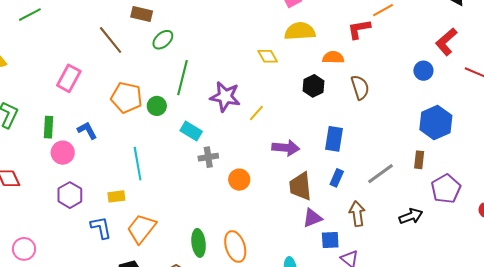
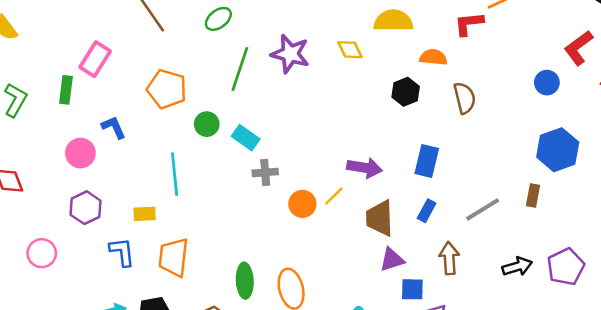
purple star: (225, 97) -> (290, 54), moved
green circle: (157, 106) -> (207, 124), moved
yellow line: (256, 113) -> (334, 196), moved
green rectangle: (49, 127) -> (66, 90), moved
purple pentagon: (446, 189) -> (566, 267), moved
orange trapezoid: (141, 229) -> (173, 257), turned -36
pink circle: (24, 249) -> (42, 253), moved

